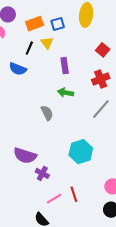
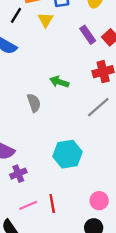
black line: (29, 48) -> (16, 15), moved
purple rectangle: (65, 66) -> (88, 35), moved, turned -35
purple cross: (42, 173) -> (18, 174), turned 32

